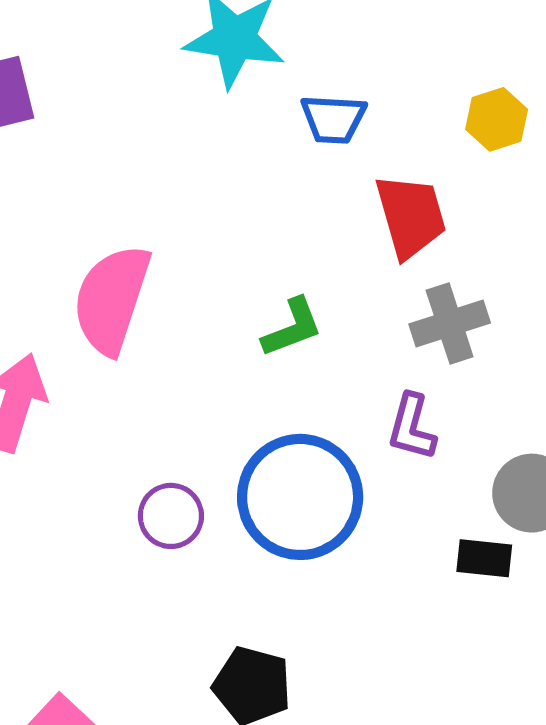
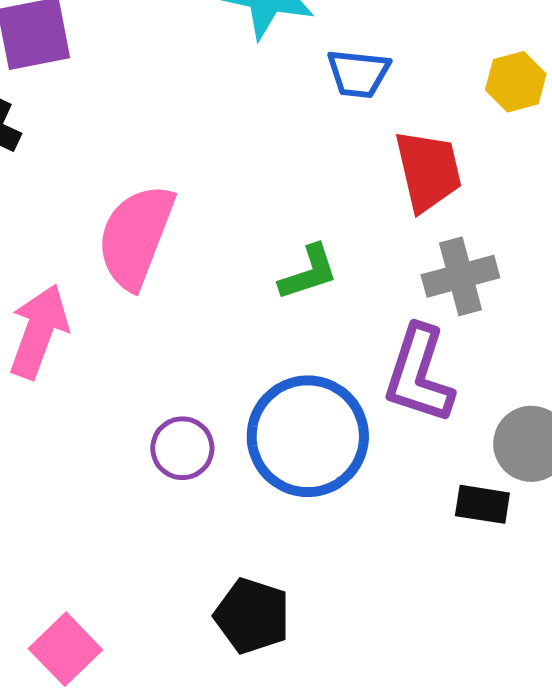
purple L-shape: (412, 427) -> (419, 374), size x1.5

